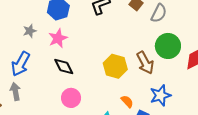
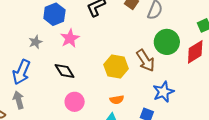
gray star: (30, 31) -> (36, 42), moved
pink star: (58, 38) -> (70, 38), moved
orange semicircle: (127, 101) -> (117, 100), moved, turned 128

